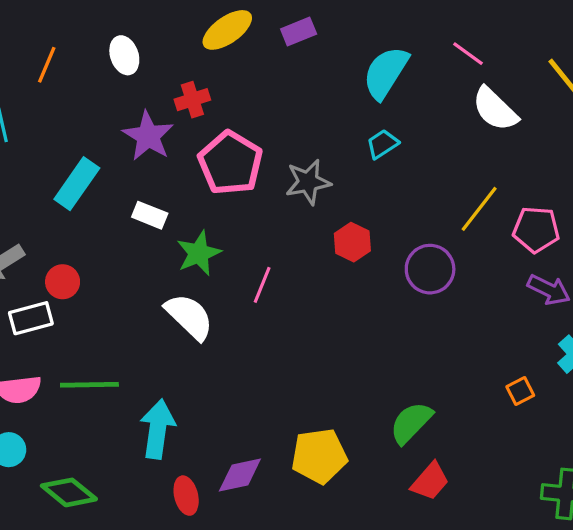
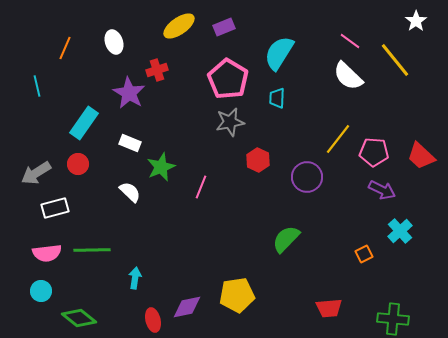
pink line: (468, 54) -> (350, 41), moved
cyan trapezoid: (382, 144) -> (277, 98), turned -55
pink pentagon: (230, 163) -> (228, 79), moved
red circle: (63, 282) -> (78, 164), moved
white semicircle: (189, 317) -> (130, 192), moved, size x0.7
green semicircle: (411, 423) -> (286, 239), moved
cyan arrow: (158, 429) -> (135, 278), size x0.6
red trapezoid: (430, 481) -> (329, 308), moved, turned 44

